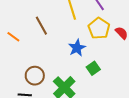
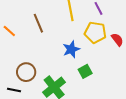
yellow pentagon: (99, 28) -> (95, 32), turned -30

